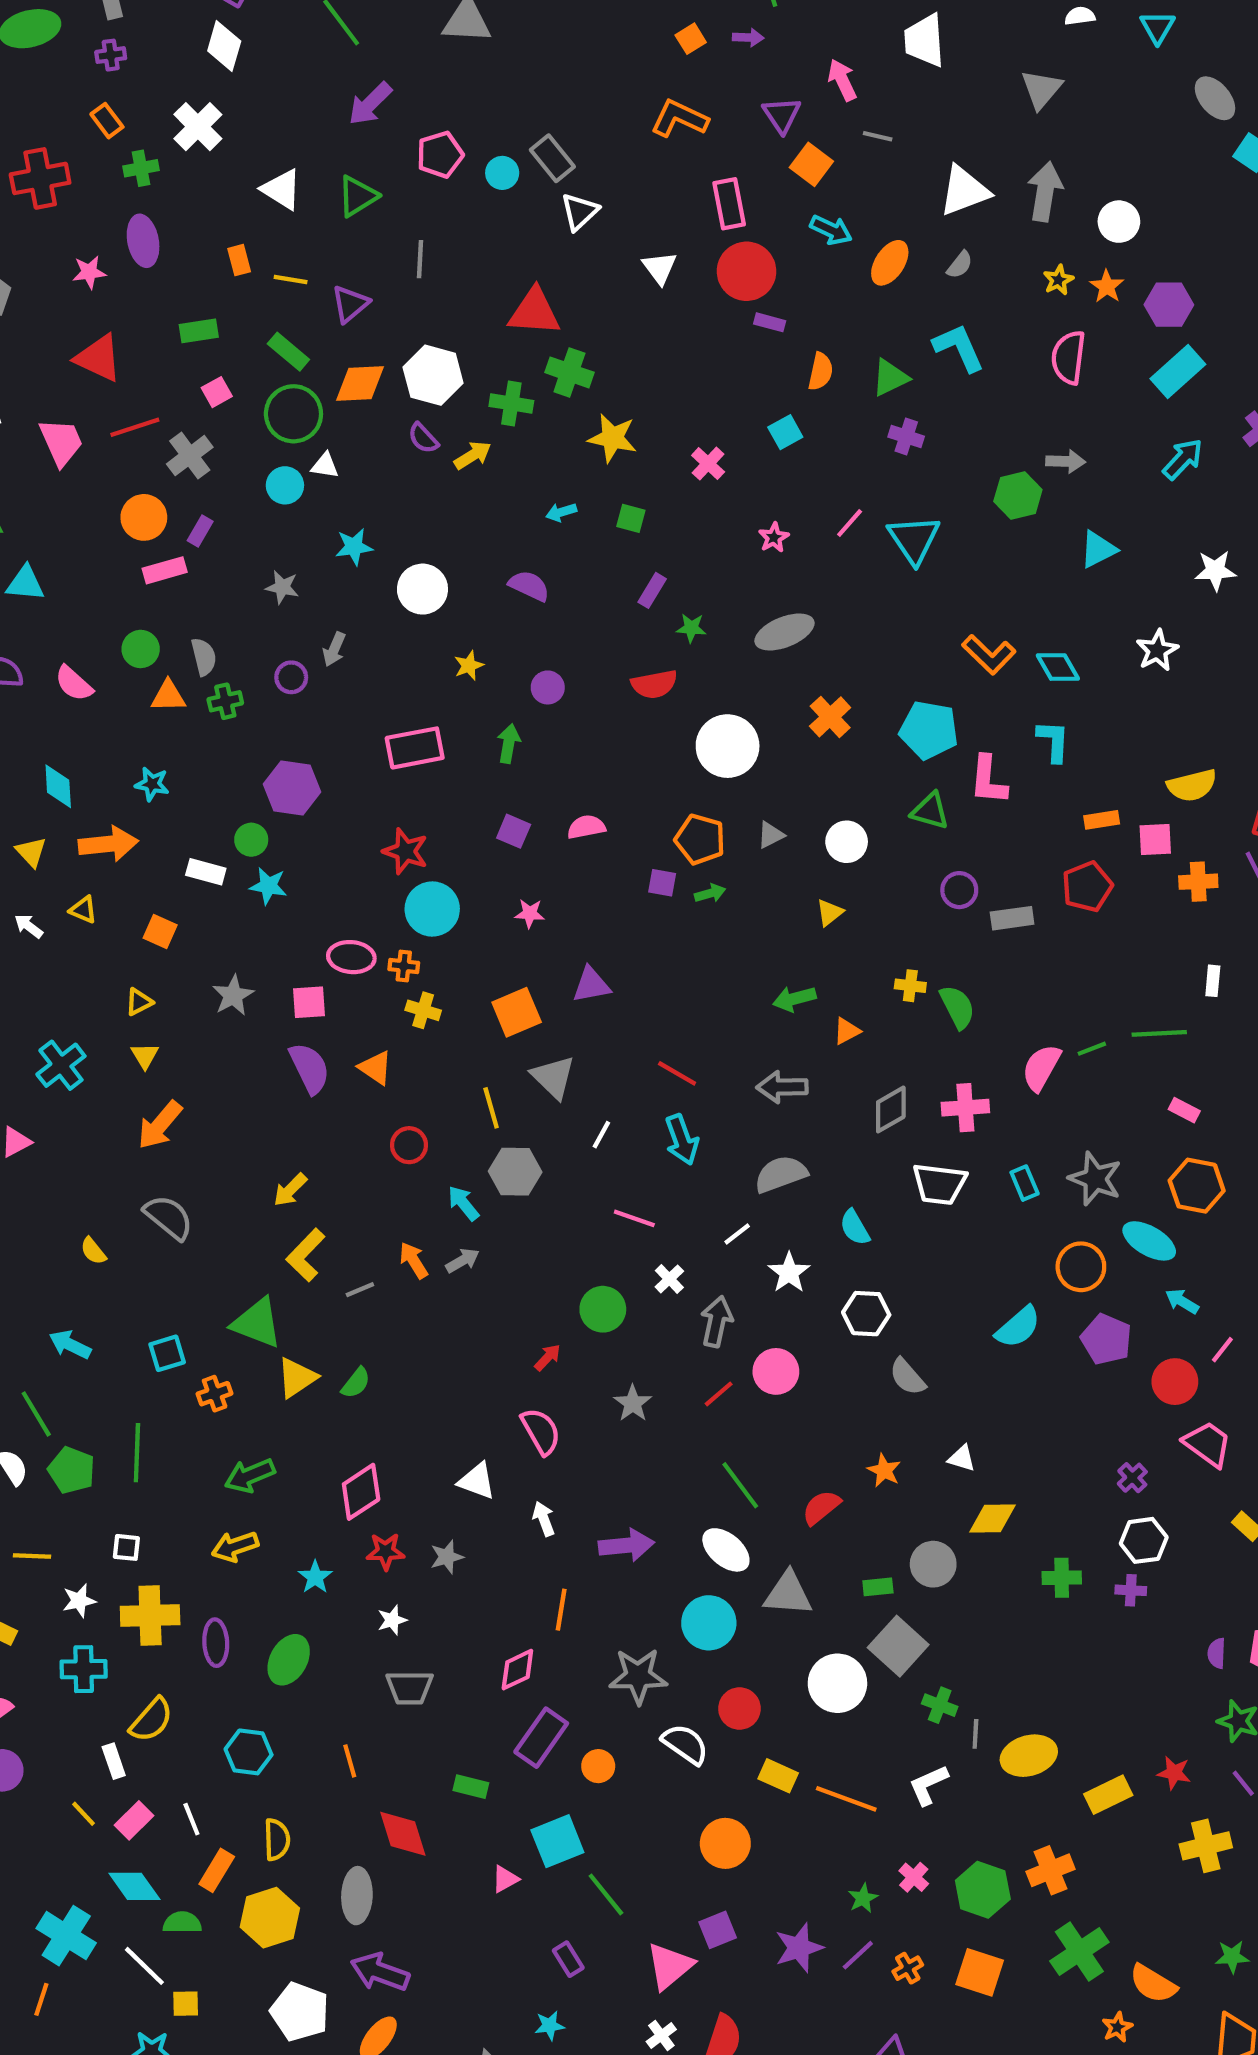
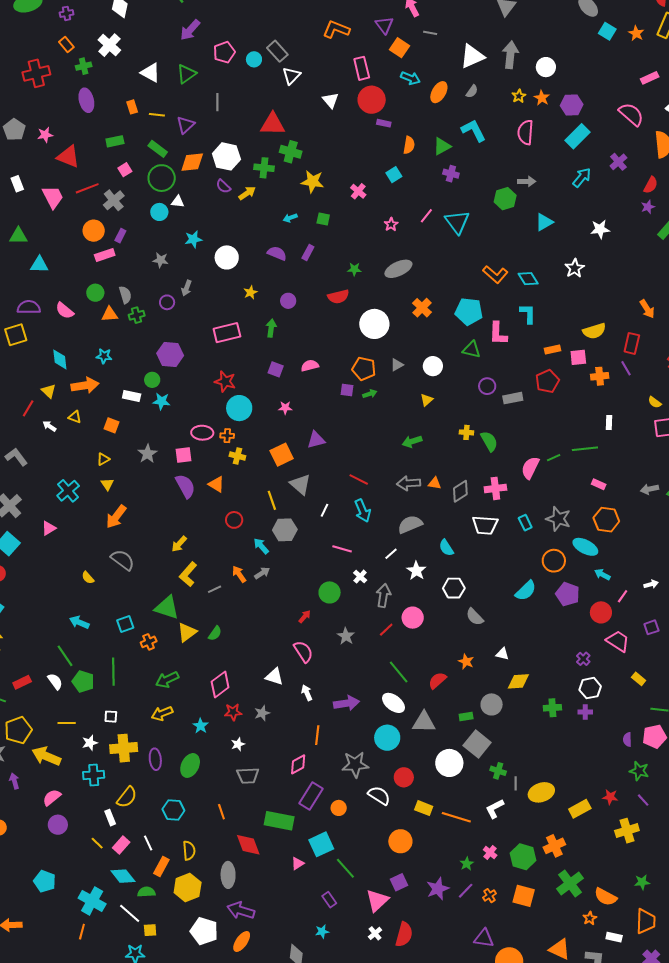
pink star: (89, 272) -> (45, 135), moved
purple rectangle: (652, 590) -> (308, 252), moved
orange triangle: (847, 1031) -> (435, 483), moved, turned 40
green rectangle: (471, 1787) -> (279, 821), size x1.8

